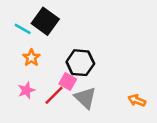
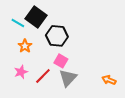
black hexagon: (80, 63) -> (57, 36), moved
pink square: (68, 82) -> (61, 61), moved
gray triangle: (85, 98) -> (68, 78), turned 30

